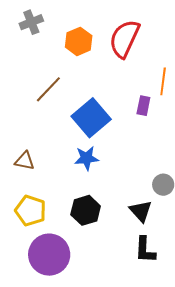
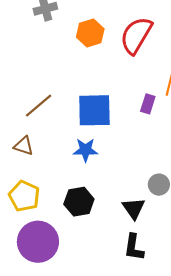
brown line: (48, 89) -> (39, 106), moved
blue square: (91, 118) -> (94, 110), turned 33

